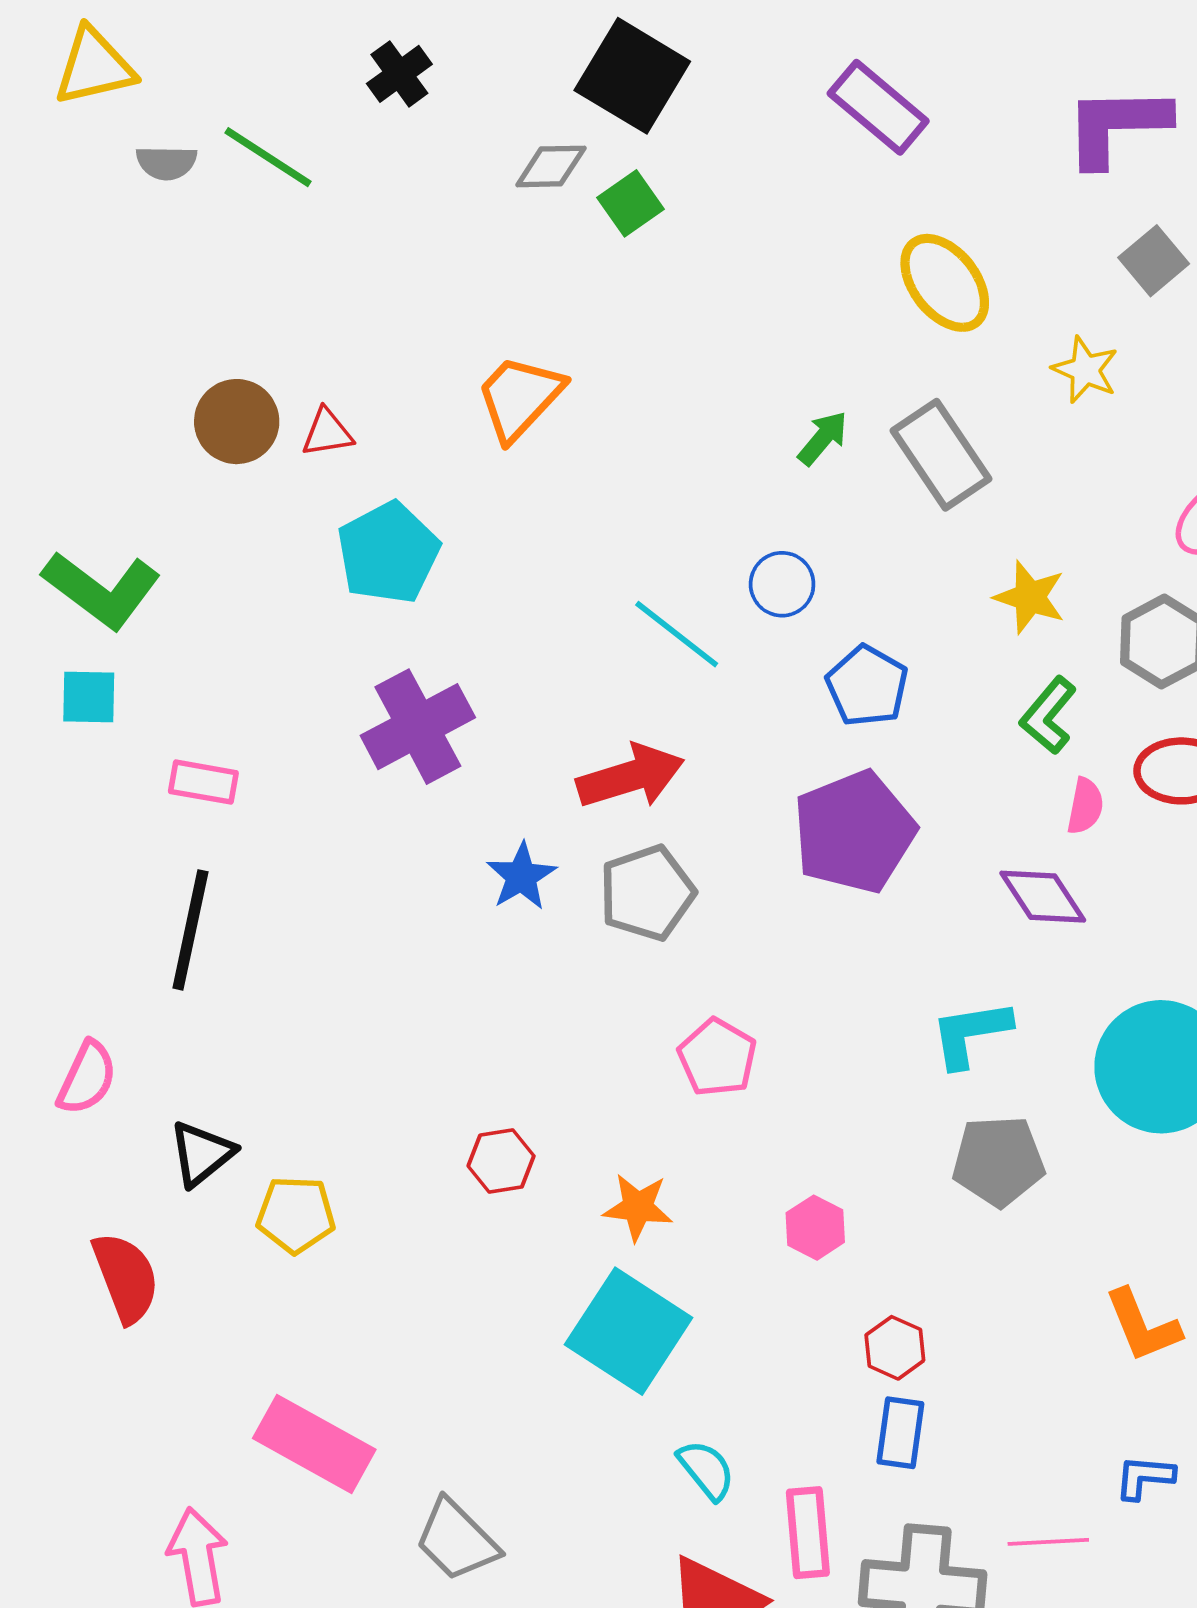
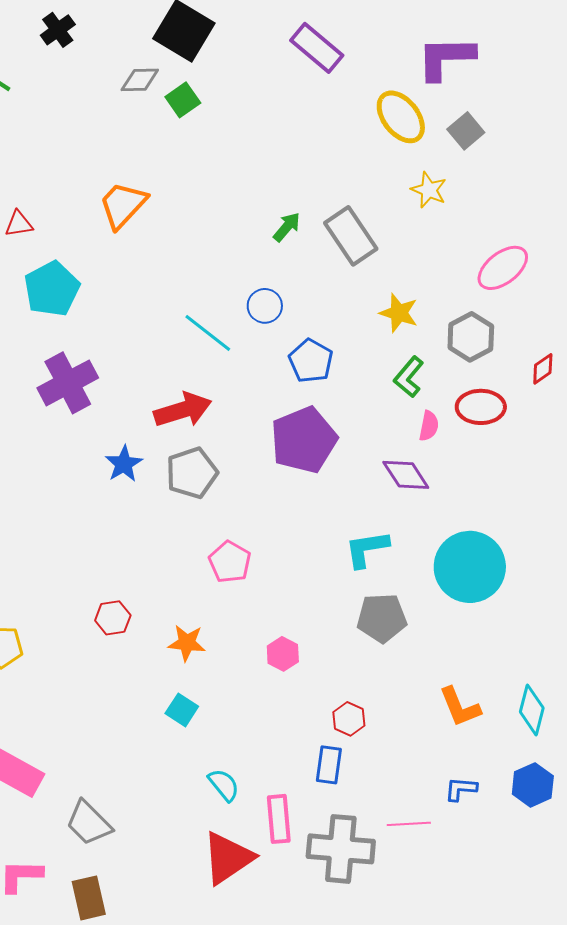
yellow ellipse: (945, 283) -> (401, 117), moved
cyan square: (629, 1331) -> (182, 710), size x0.5
red hexagon: (895, 1348) -> (349, 719), moved

